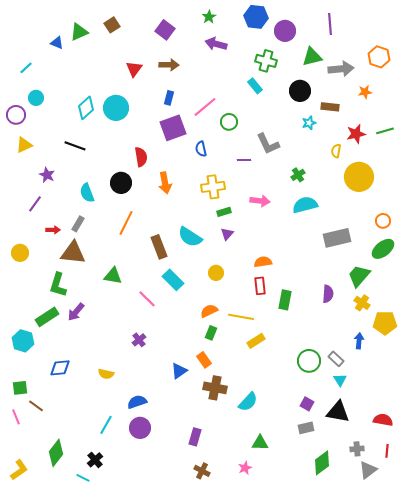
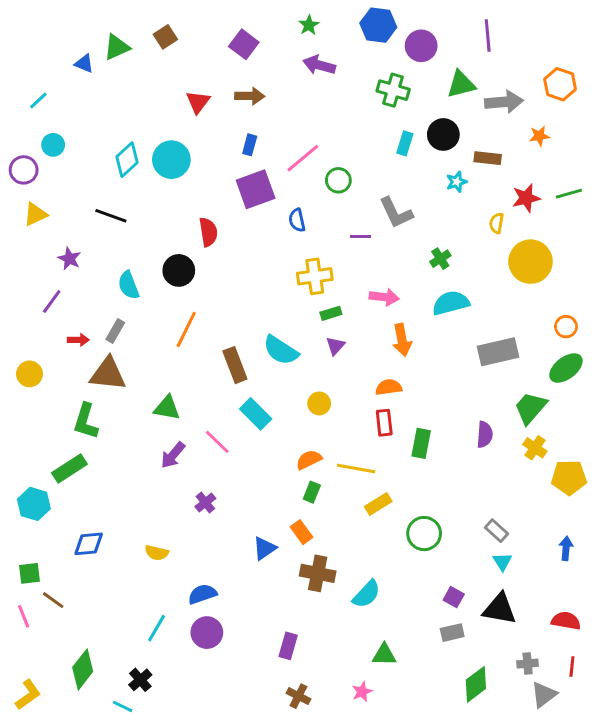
cyan rectangle: (255, 86) -> (405, 143), moved, turned 56
orange arrow: (165, 183) -> (402, 340), moved
purple arrow: (76, 312) -> (173, 455), moved
blue arrow: (359, 341) -> (566, 548), moved
green circle: (309, 361) -> (424, 534), moved

